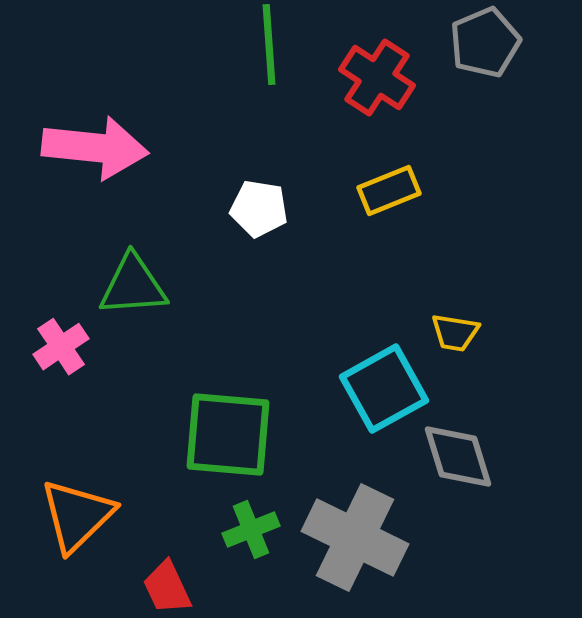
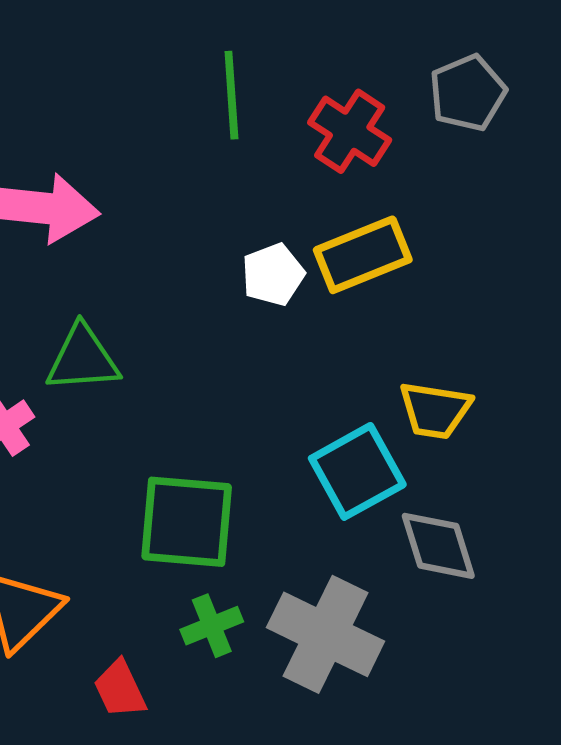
yellow rectangle: (389, 191) -> (363, 255), size x1.4
white pentagon: (259, 209) -> (273, 275), moved, turned -30
yellow trapezoid: (455, 333) -> (435, 410), size x1.4

